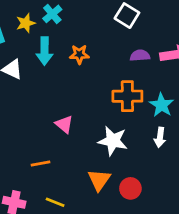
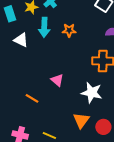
orange line: (41, 164) -> (32, 98), moved, turned 40

